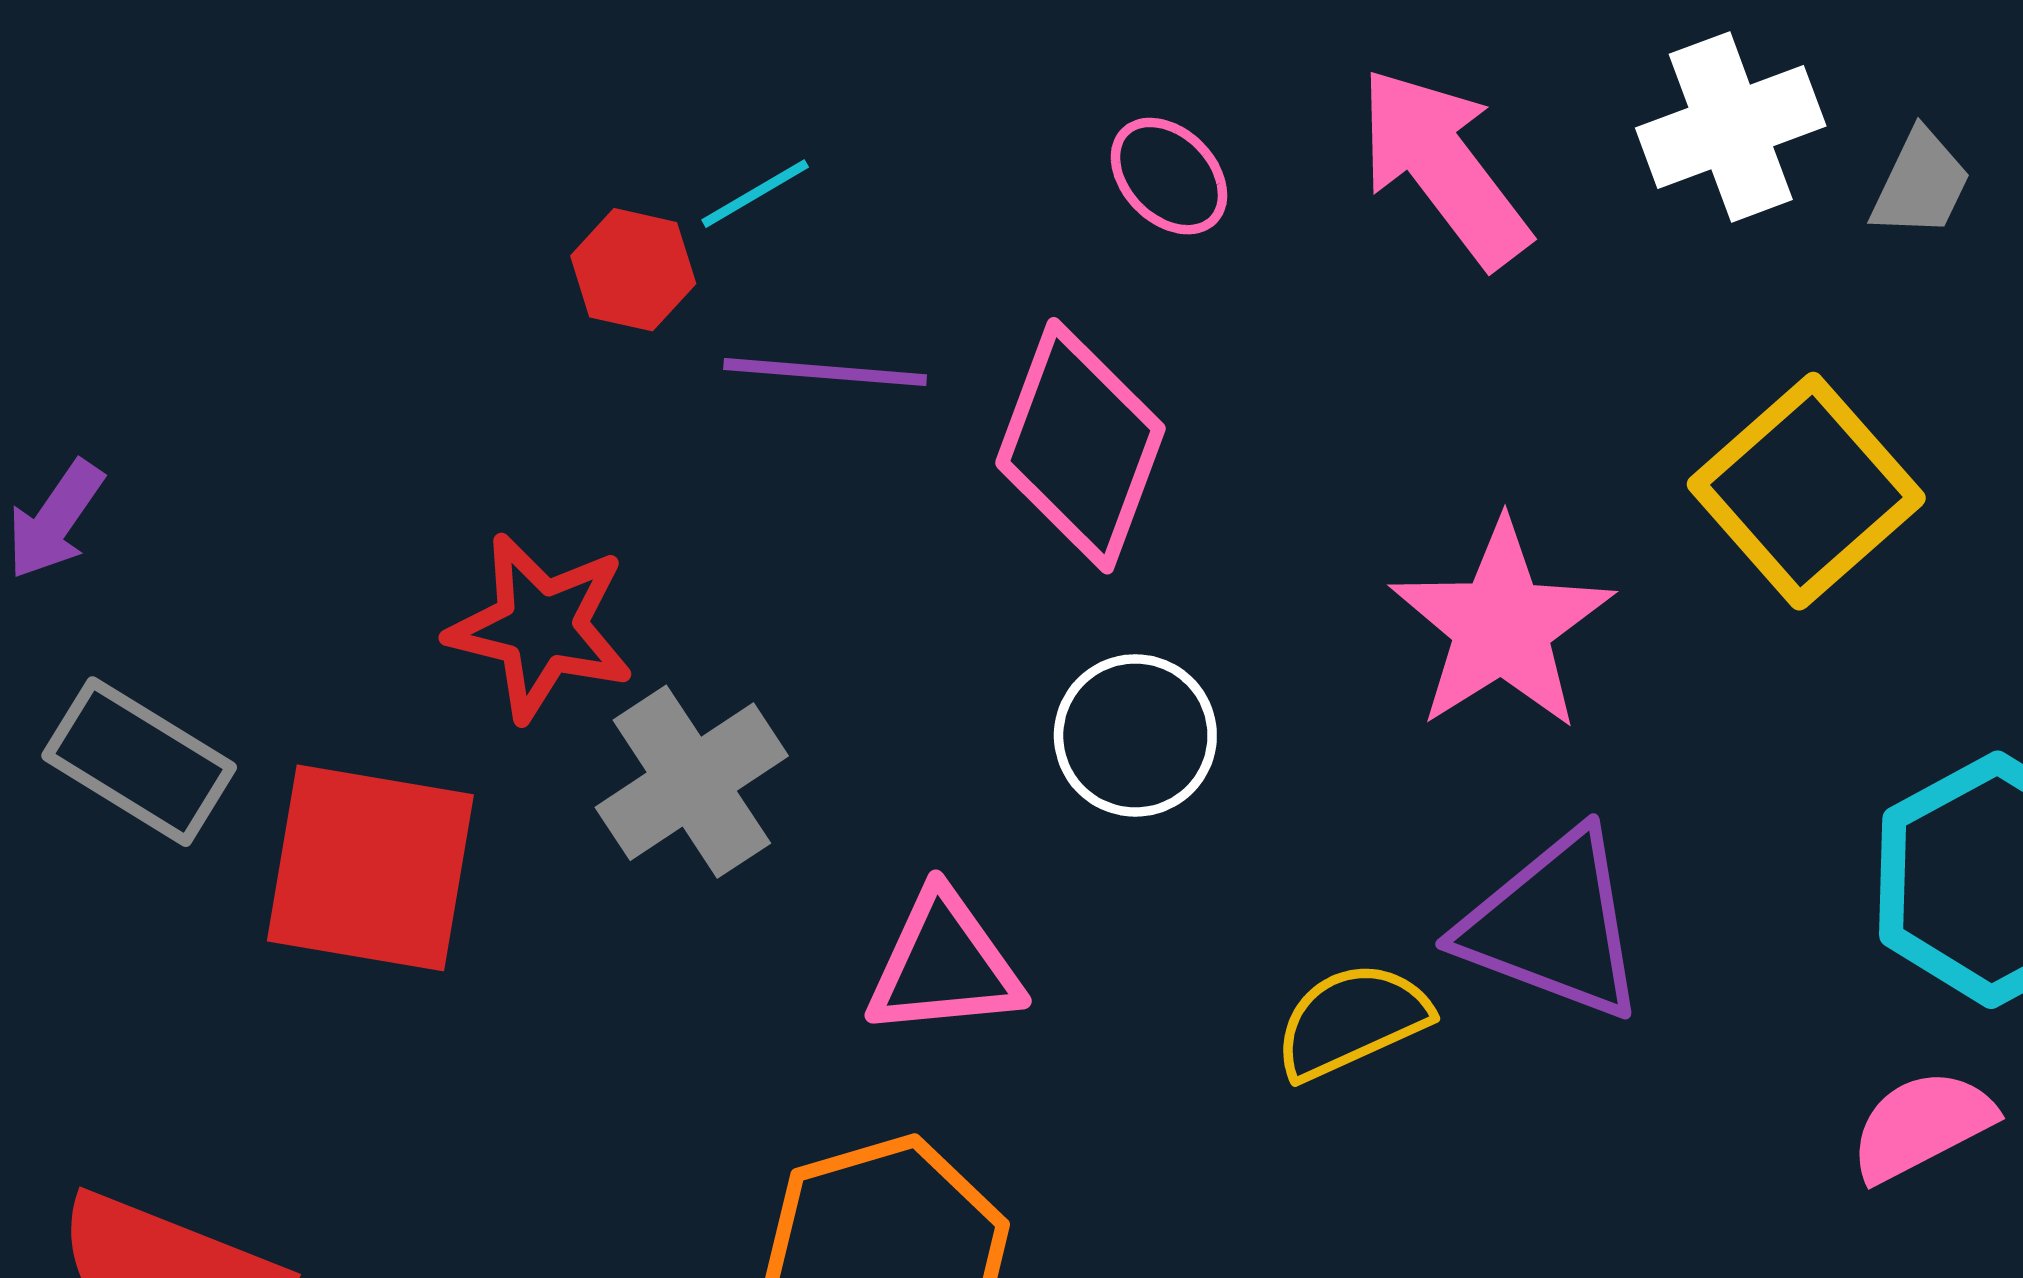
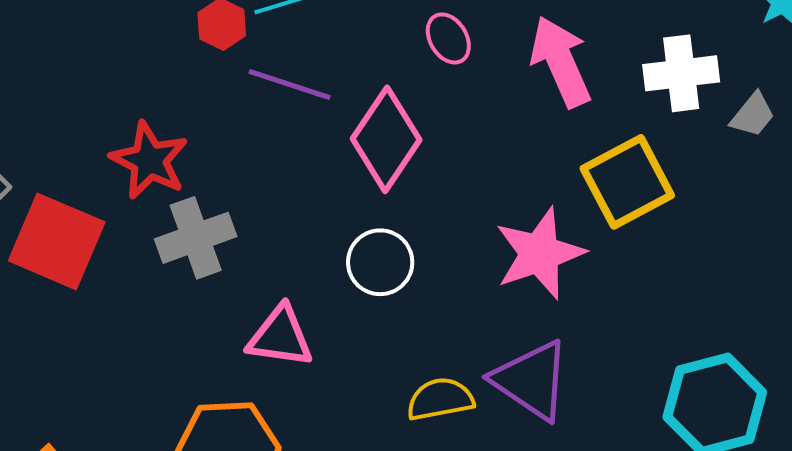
yellow square: (1806, 491) -> (627, 182), moved

